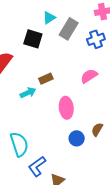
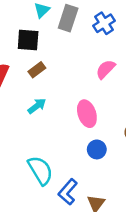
brown rectangle: (46, 79) -> (37, 70), moved
blue circle: (77, 138) -> (97, 149), moved

